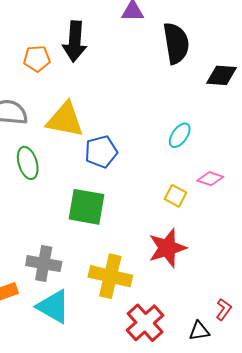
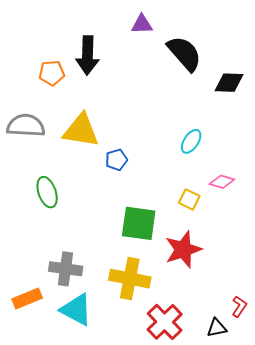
black semicircle: (176, 43) -> (184, 53), turned -30
blue pentagon: (101, 152) -> (116, 160), size x0.7
green ellipse: (28, 163) -> (47, 192), moved
green square: (86, 207) -> (139, 223), moved

